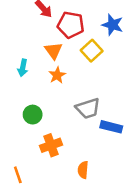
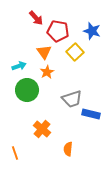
cyan arrow: (23, 68) -> (19, 66), turned -120
green circle: (33, 115) -> (27, 90), moved, size x1.5
orange cross: (51, 145) -> (42, 129), turned -30

